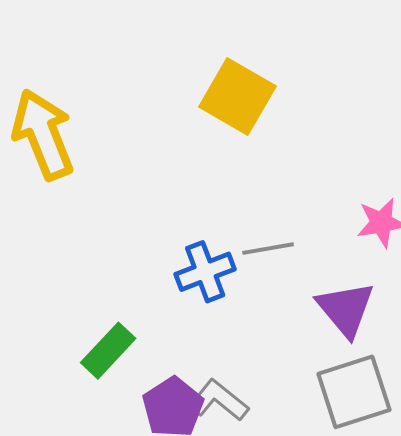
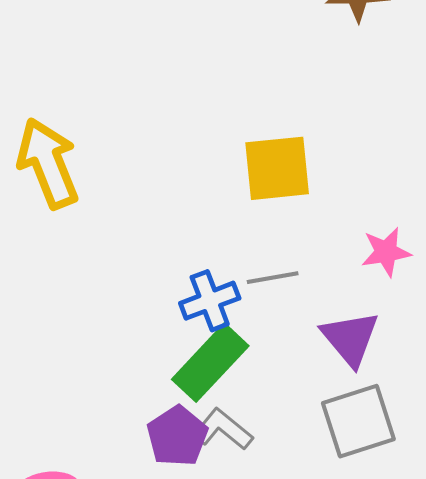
yellow square: (237, 97) -> (277, 168), moved, turned -36
green rectangle: (108, 351) -> (210, 363), moved, size x1.4

